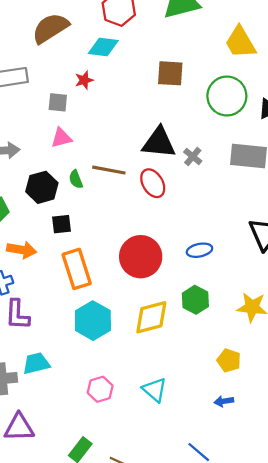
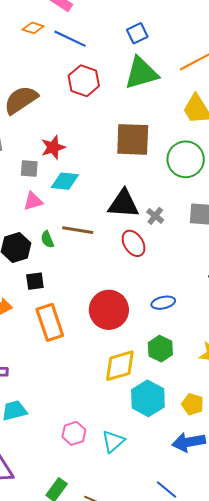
cyan diamond: (103, 47) -> (65, 181), moved
brown square: (170, 73) -> (133, 139), size x1.4
red star: (84, 80) -> (53, 147), size x1.4
red ellipse: (153, 183) -> (134, 243), moved
cyan hexagon: (93, 321) -> (148, 398), moved
cyan triangle: (155, 390) -> (113, 441), moved, turned 40
blue arrow: (224, 401) -> (189, 442), size x1.8

